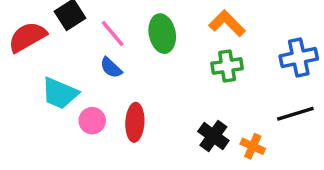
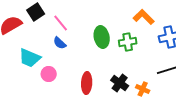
orange L-shape: (227, 23) -> (144, 17), moved
green ellipse: (162, 34) -> (102, 37), moved
red ellipse: (135, 122) -> (87, 83), moved

